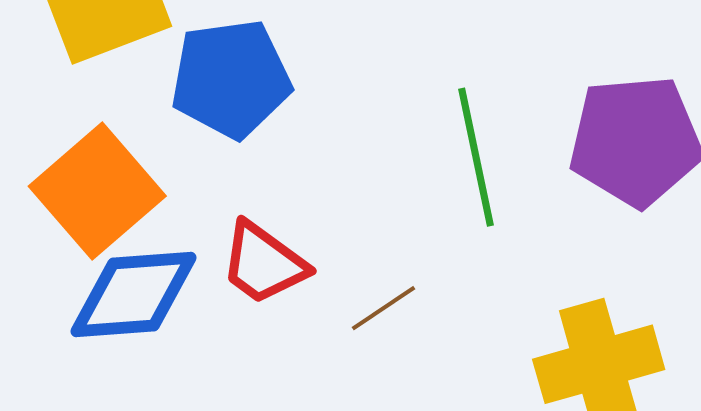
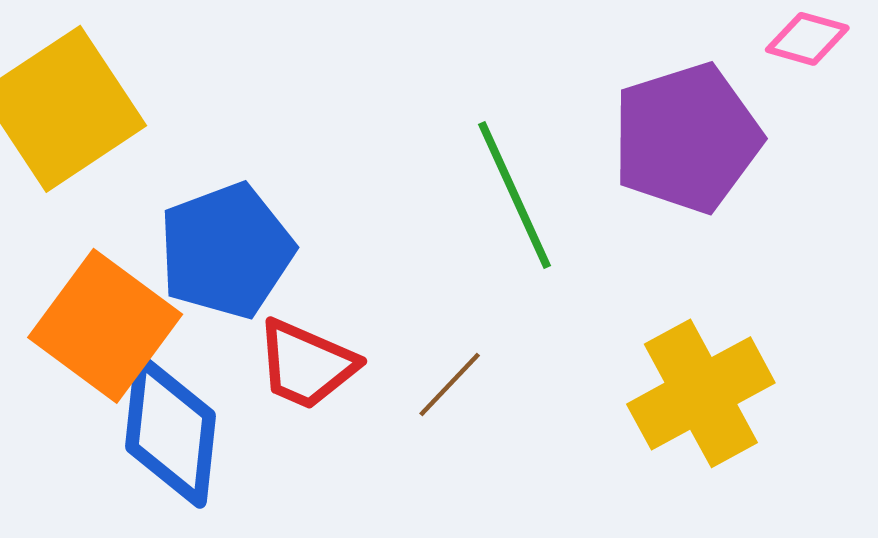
blue pentagon: (231, 79) -> (226, 251), moved
blue diamond: (133, 294) -> (171, 431), turned -67

